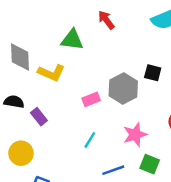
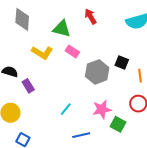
gray diamond: (20, 57) -> (22, 19), moved
pink rectangle: (91, 99) -> (72, 51), moved, turned 48
green square: (150, 164) -> (118, 124), moved

